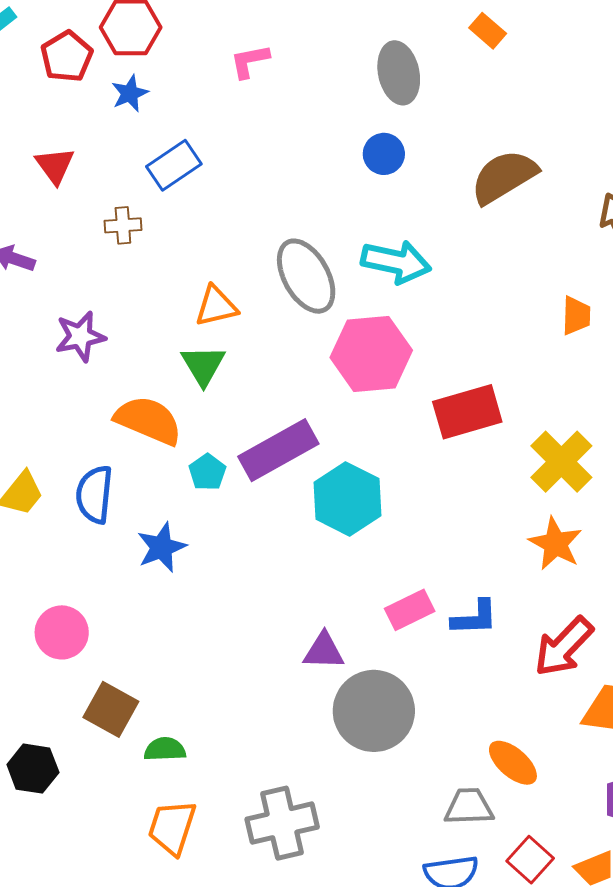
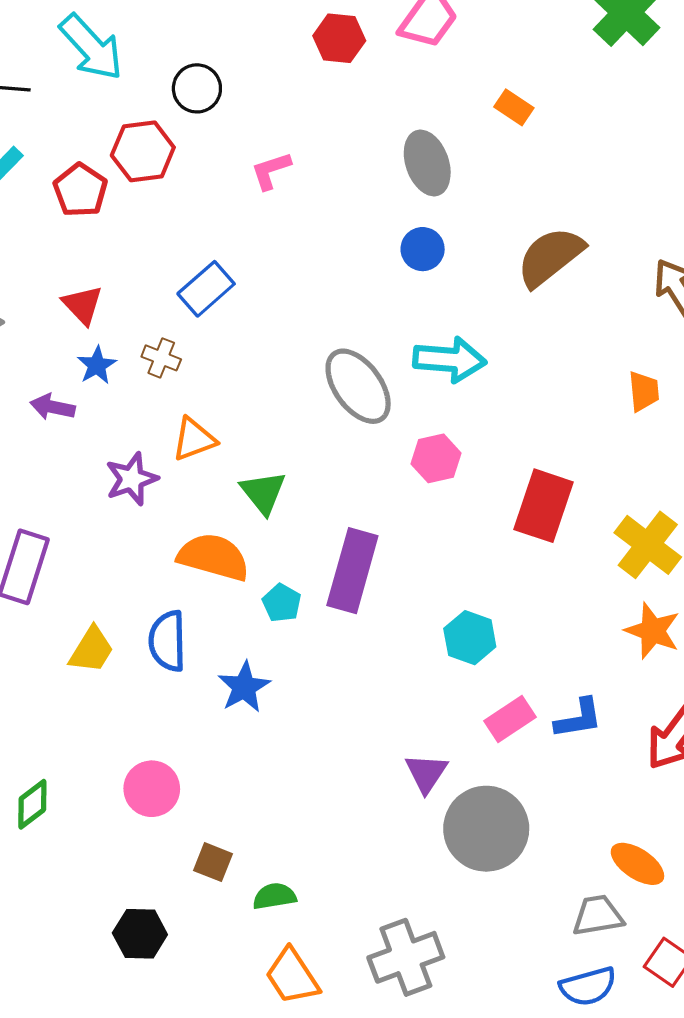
blue star: (130, 93) -> (97, 365), moved
brown cross: (123, 225) -> (161, 358), turned 33
orange triangle: (216, 306) -> (194, 439), moved
pink hexagon: (371, 354) -> (436, 458), size x0.6
red rectangle: (467, 412) -> (543, 506), turned -48
purple rectangle: (278, 450) -> (352, 571), turned -38
cyan hexagon: (347, 499) -> (470, 638), moved, size x0.7
purple triangle: (324, 651) -> (426, 773), turned -51
brown square: (111, 709) -> (213, 862), size x0.7
orange trapezoid: (172, 827) -> (292, 976), turned -44

